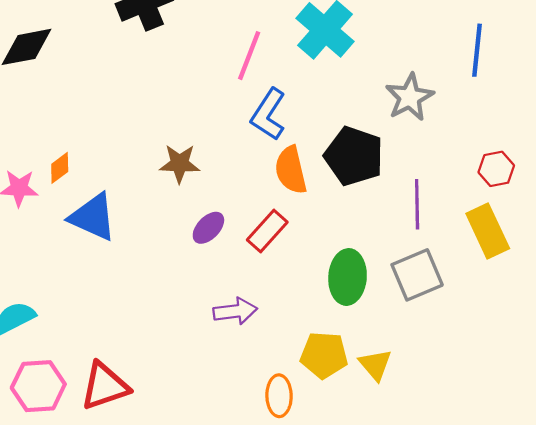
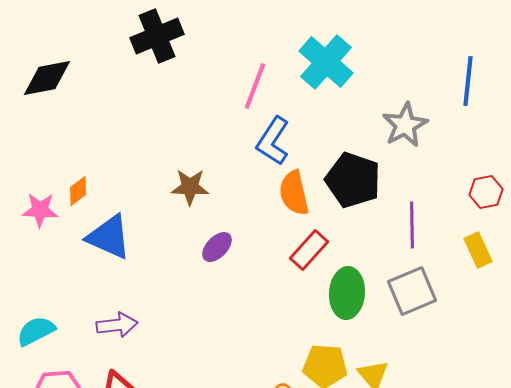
red rectangle: (267, 231) -> (309, 250), moved
yellow rectangle: (488, 231) -> (478, 250), size x0.7
purple arrow: (235, 311) -> (117, 325), moved

